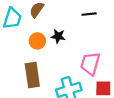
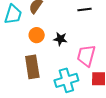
black star: (58, 36) -> (60, 39), moved

